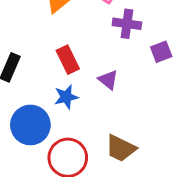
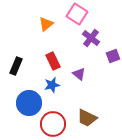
purple cross: (127, 24) -> (91, 38), turned 30

